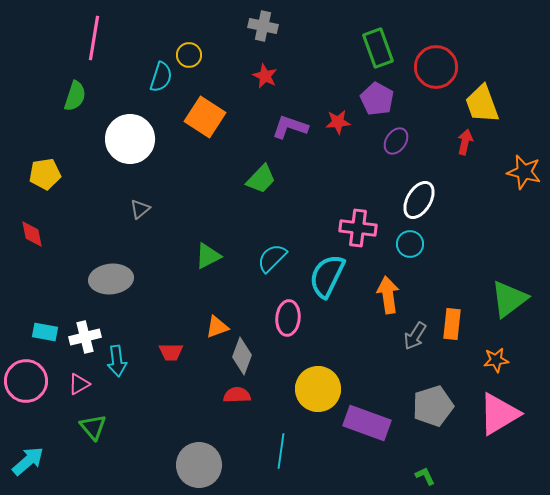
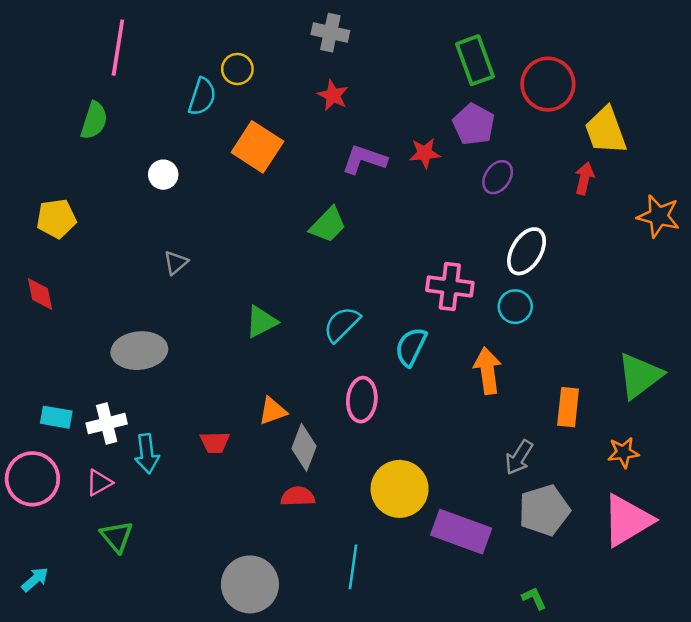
white circle: (130, 139) -> (163, 175), size x0.5
cyan semicircle: (327, 276) -> (411, 347), size x0.7
gray arrow: (415, 336) -> (519, 457), moved
cyan arrow: (28, 461) -> (35, 579), size x0.7

